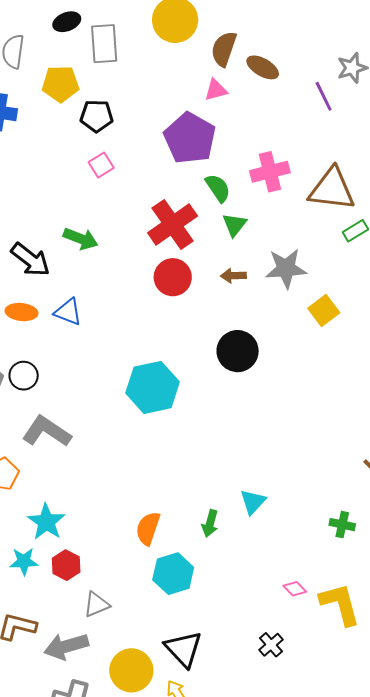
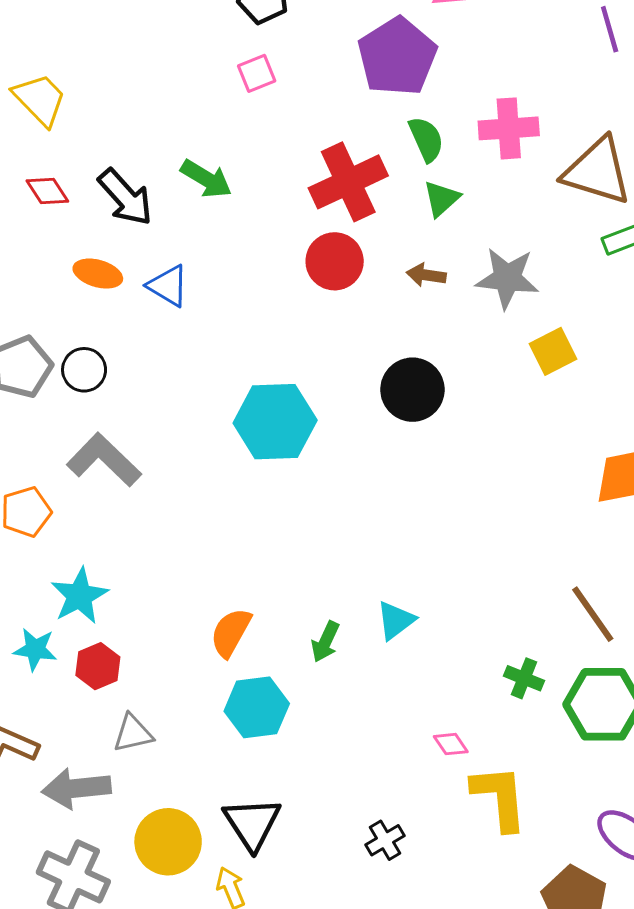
pink diamond: (295, 589) -> (451, 744), moved

